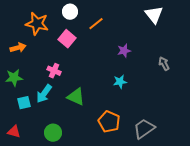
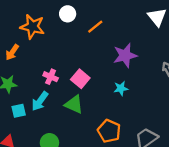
pink square: (67, 39) -> (80, 79), moved
orange arrow: (18, 48) -> (12, 52), turned 140
purple star: (124, 51) -> (125, 55), size x1.6

